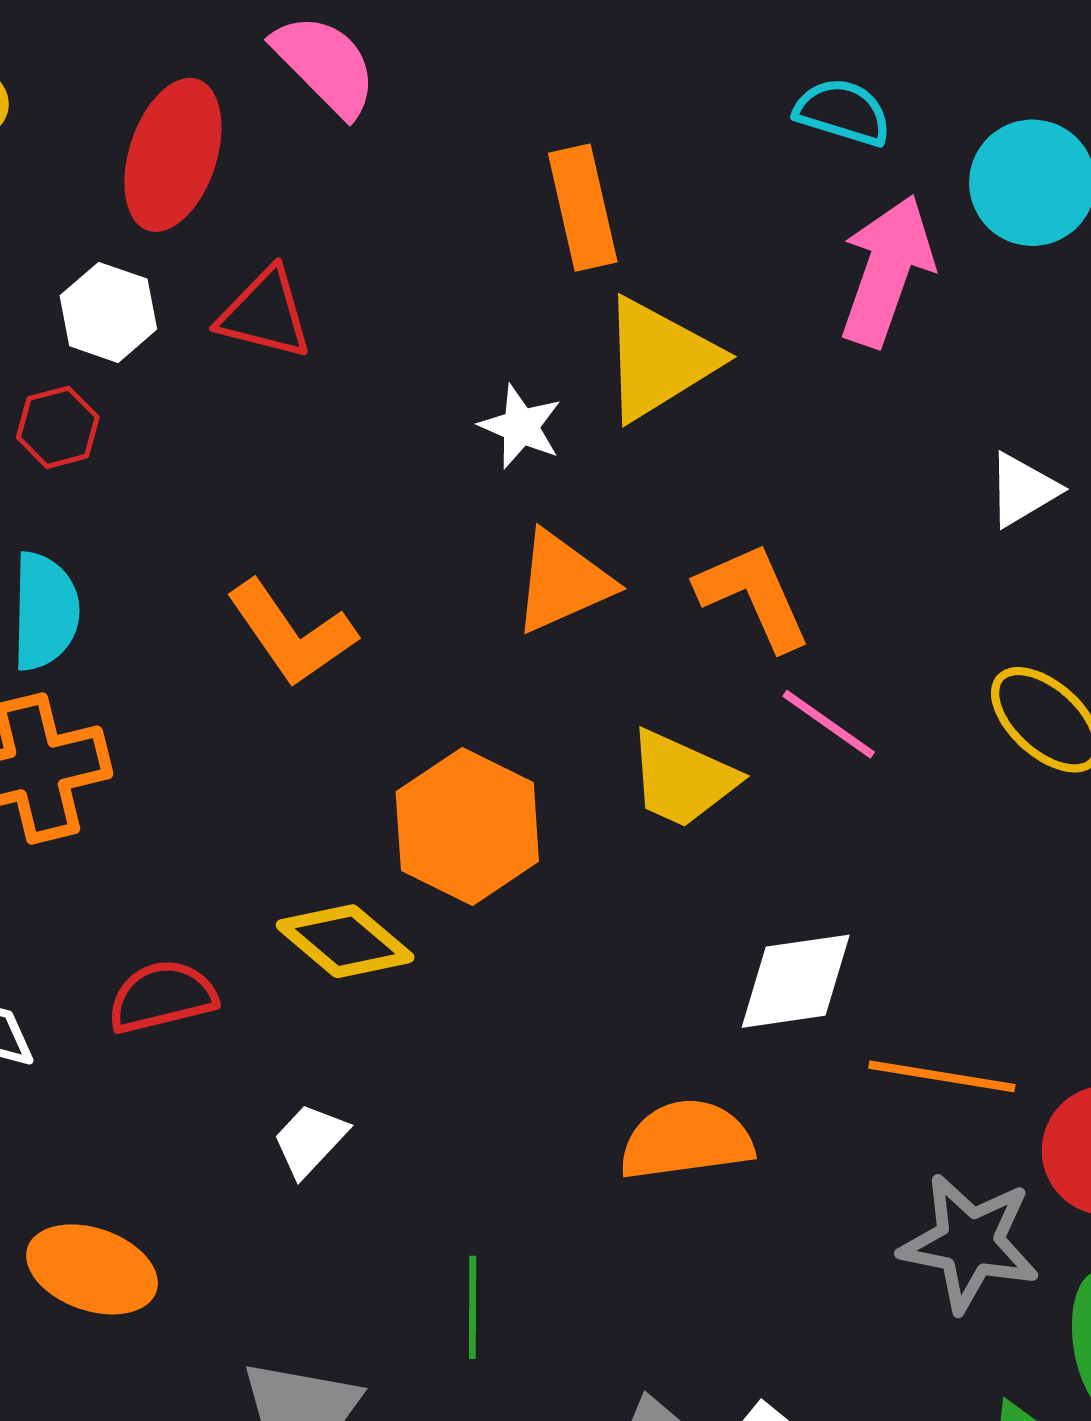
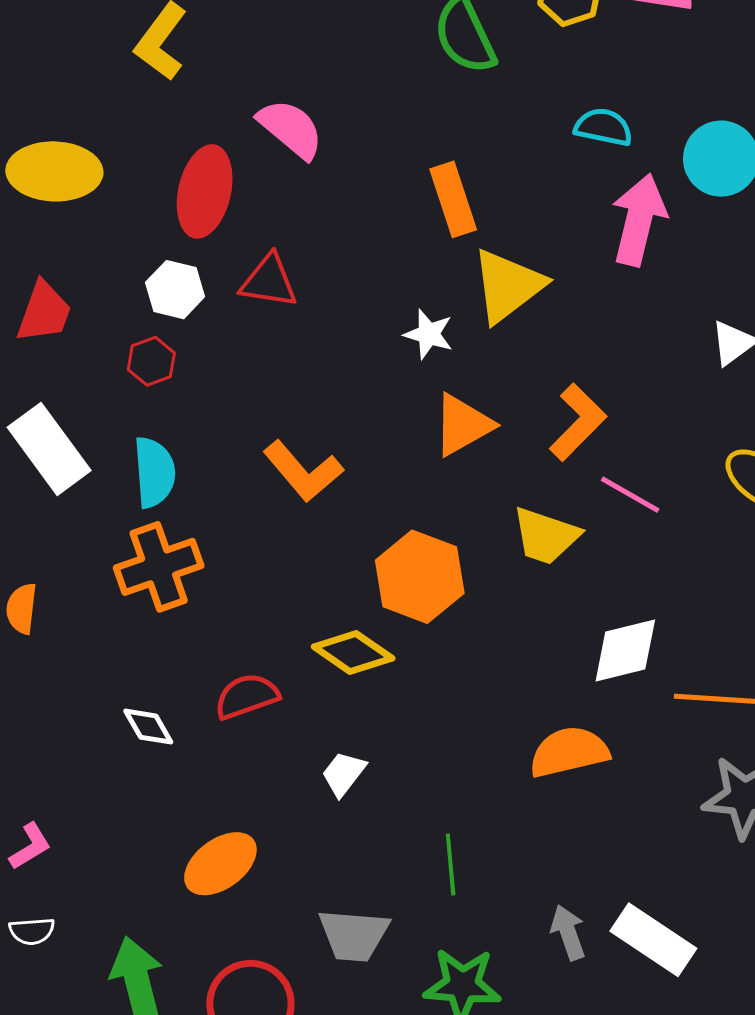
orange L-shape: (753, 596) -> (578, 422), turned 74
orange ellipse: (92, 1269) -> (220, 864), turned -50

